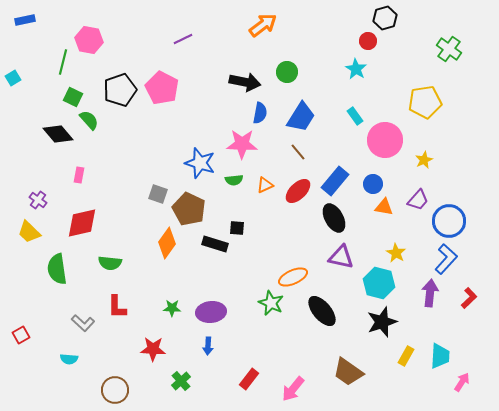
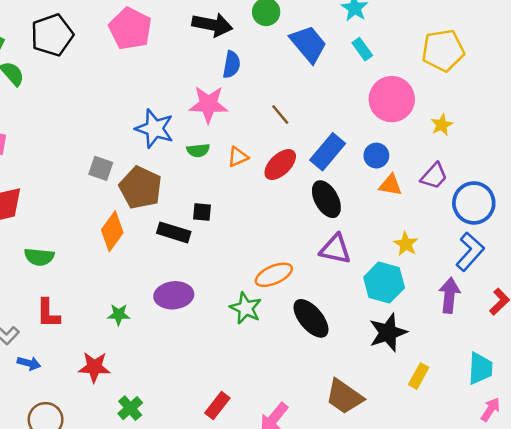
pink pentagon: (162, 88) -> (130, 29), moved
cyan rectangle: (355, 116) -> (362, 49), moved
blue trapezoid: (301, 117) -> (308, 44), moved, turned -72
purple ellipse: (211, 312) -> (174, 295), moved
blue arrow: (208, 346) -> (29, 363), moved, turned -78
cyan trapezoid: (440, 356) -> (480, 368), moved

